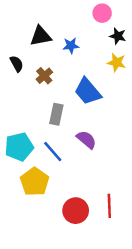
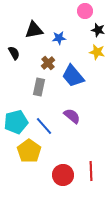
brown cross: (44, 76) -> (48, 63), moved
gray rectangle: (56, 114) -> (39, 87), moved

